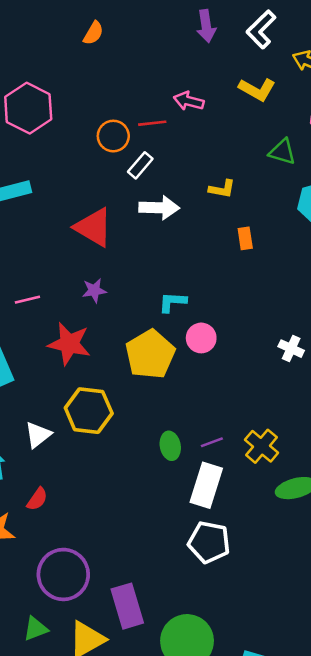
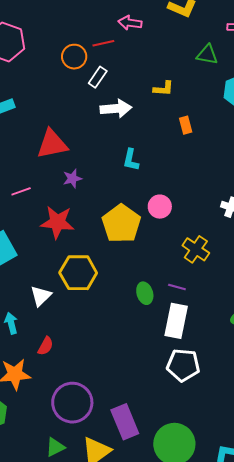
red triangle: (94, 227) -> (52, 144), moved, turned -36
cyan L-shape: (172, 302) -> (131, 160), moved, turned -75
purple line: (212, 442) -> (177, 287), turned 42
yellow cross: (262, 446) -> (196, 249), moved

